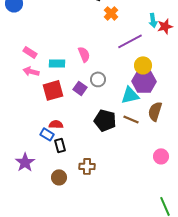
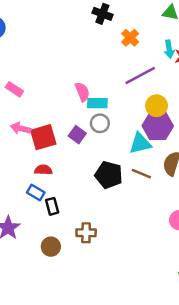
orange cross: (111, 13) -> (130, 38), moved
cyan rectangle: (57, 63) -> (97, 103), moved
pink arrow: (31, 71) -> (21, 128), moved
red semicircle: (56, 124) -> (43, 170), moved

